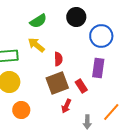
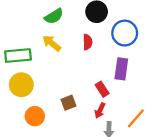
red semicircle: (58, 59) -> (88, 42), moved
brown square: (57, 83) -> (69, 103), moved, size x0.6
red arrow: (66, 106) -> (100, 111), moved

